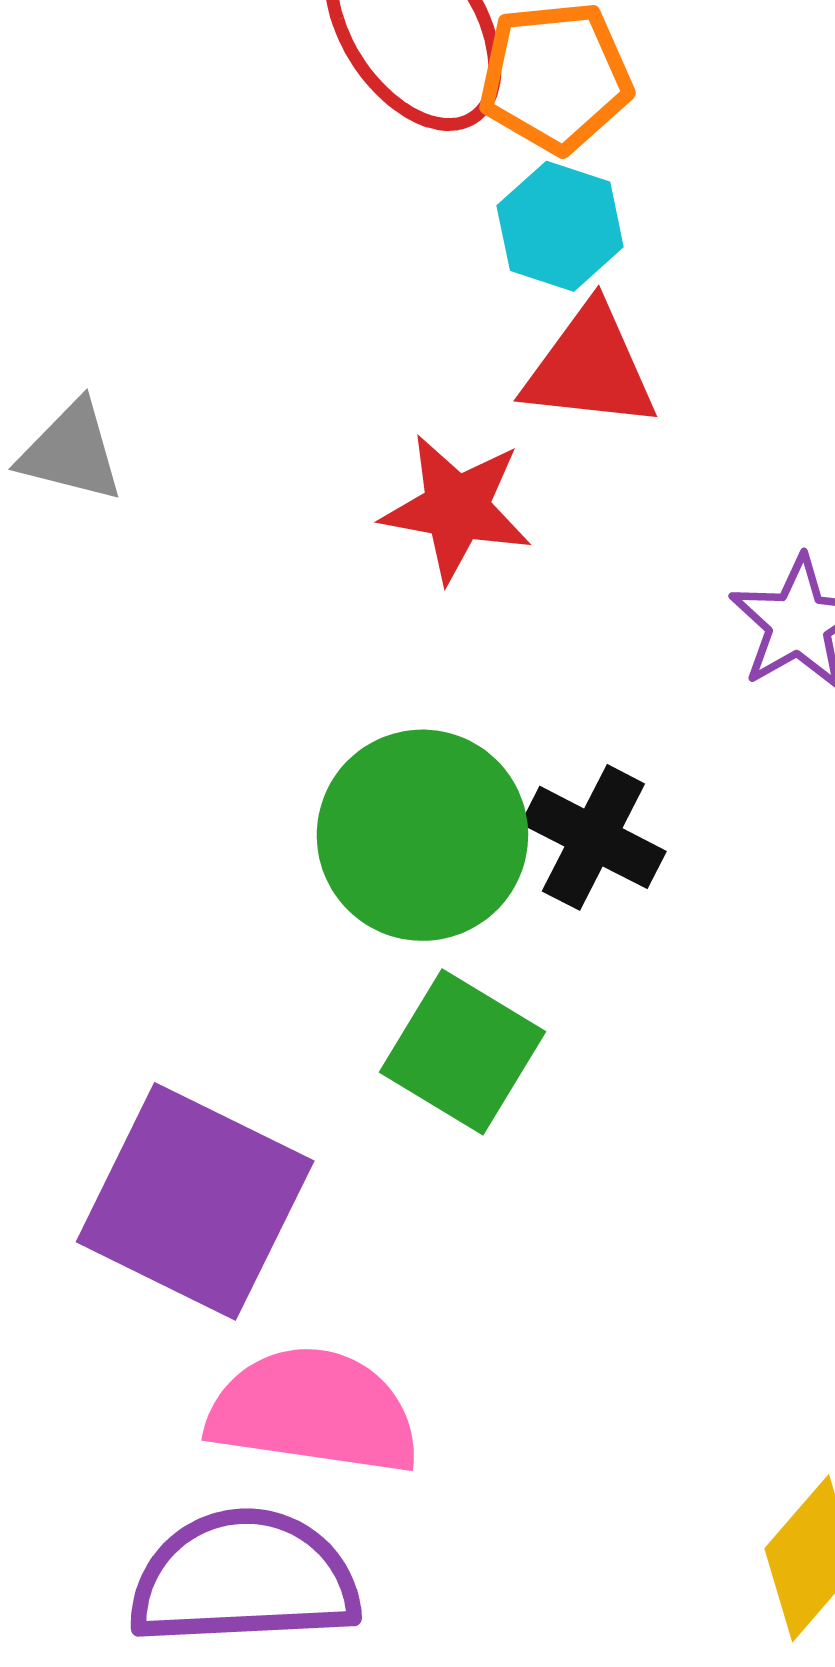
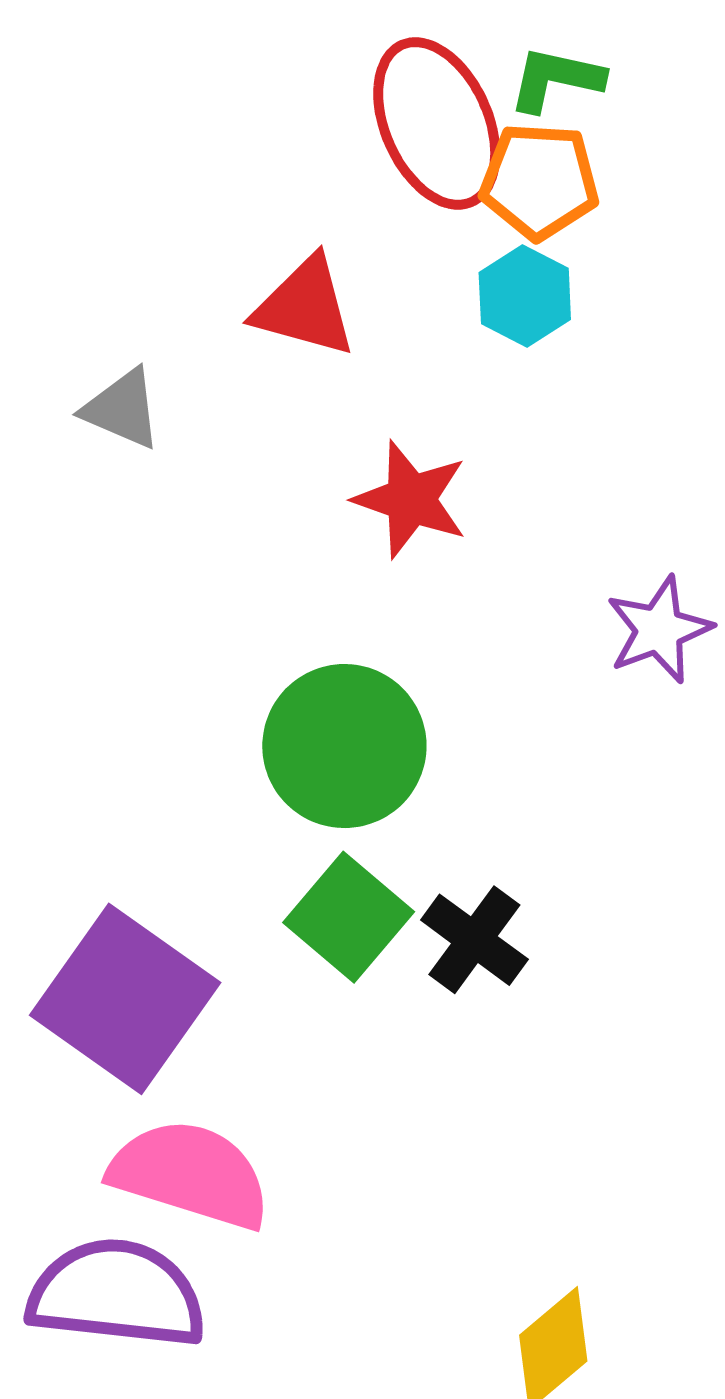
red triangle: (590, 368) -> (305, 307), moved
black cross: (593, 837) -> (474, 940), moved

